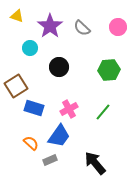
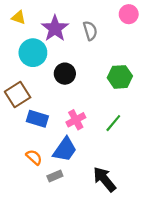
pink circle: (118, 27) -> (129, 14), moved
gray semicircle: (82, 28) -> (90, 31), turned -150
cyan circle: (30, 48) -> (33, 53), size x1.6

